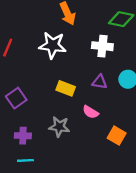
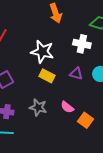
white star: (53, 45) -> (42, 52), moved
pink semicircle: (90, 112) -> (67, 107), moved

